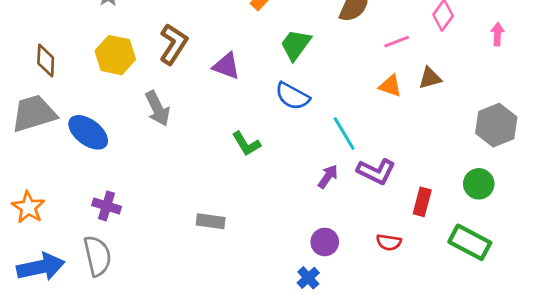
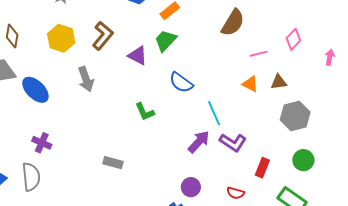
green trapezoid: (296, 45) -> (166, 41), moved
gray hexagon: (496, 125) -> (295, 116), moved
purple arrow: (328, 177) -> (199, 142), size x1.4

